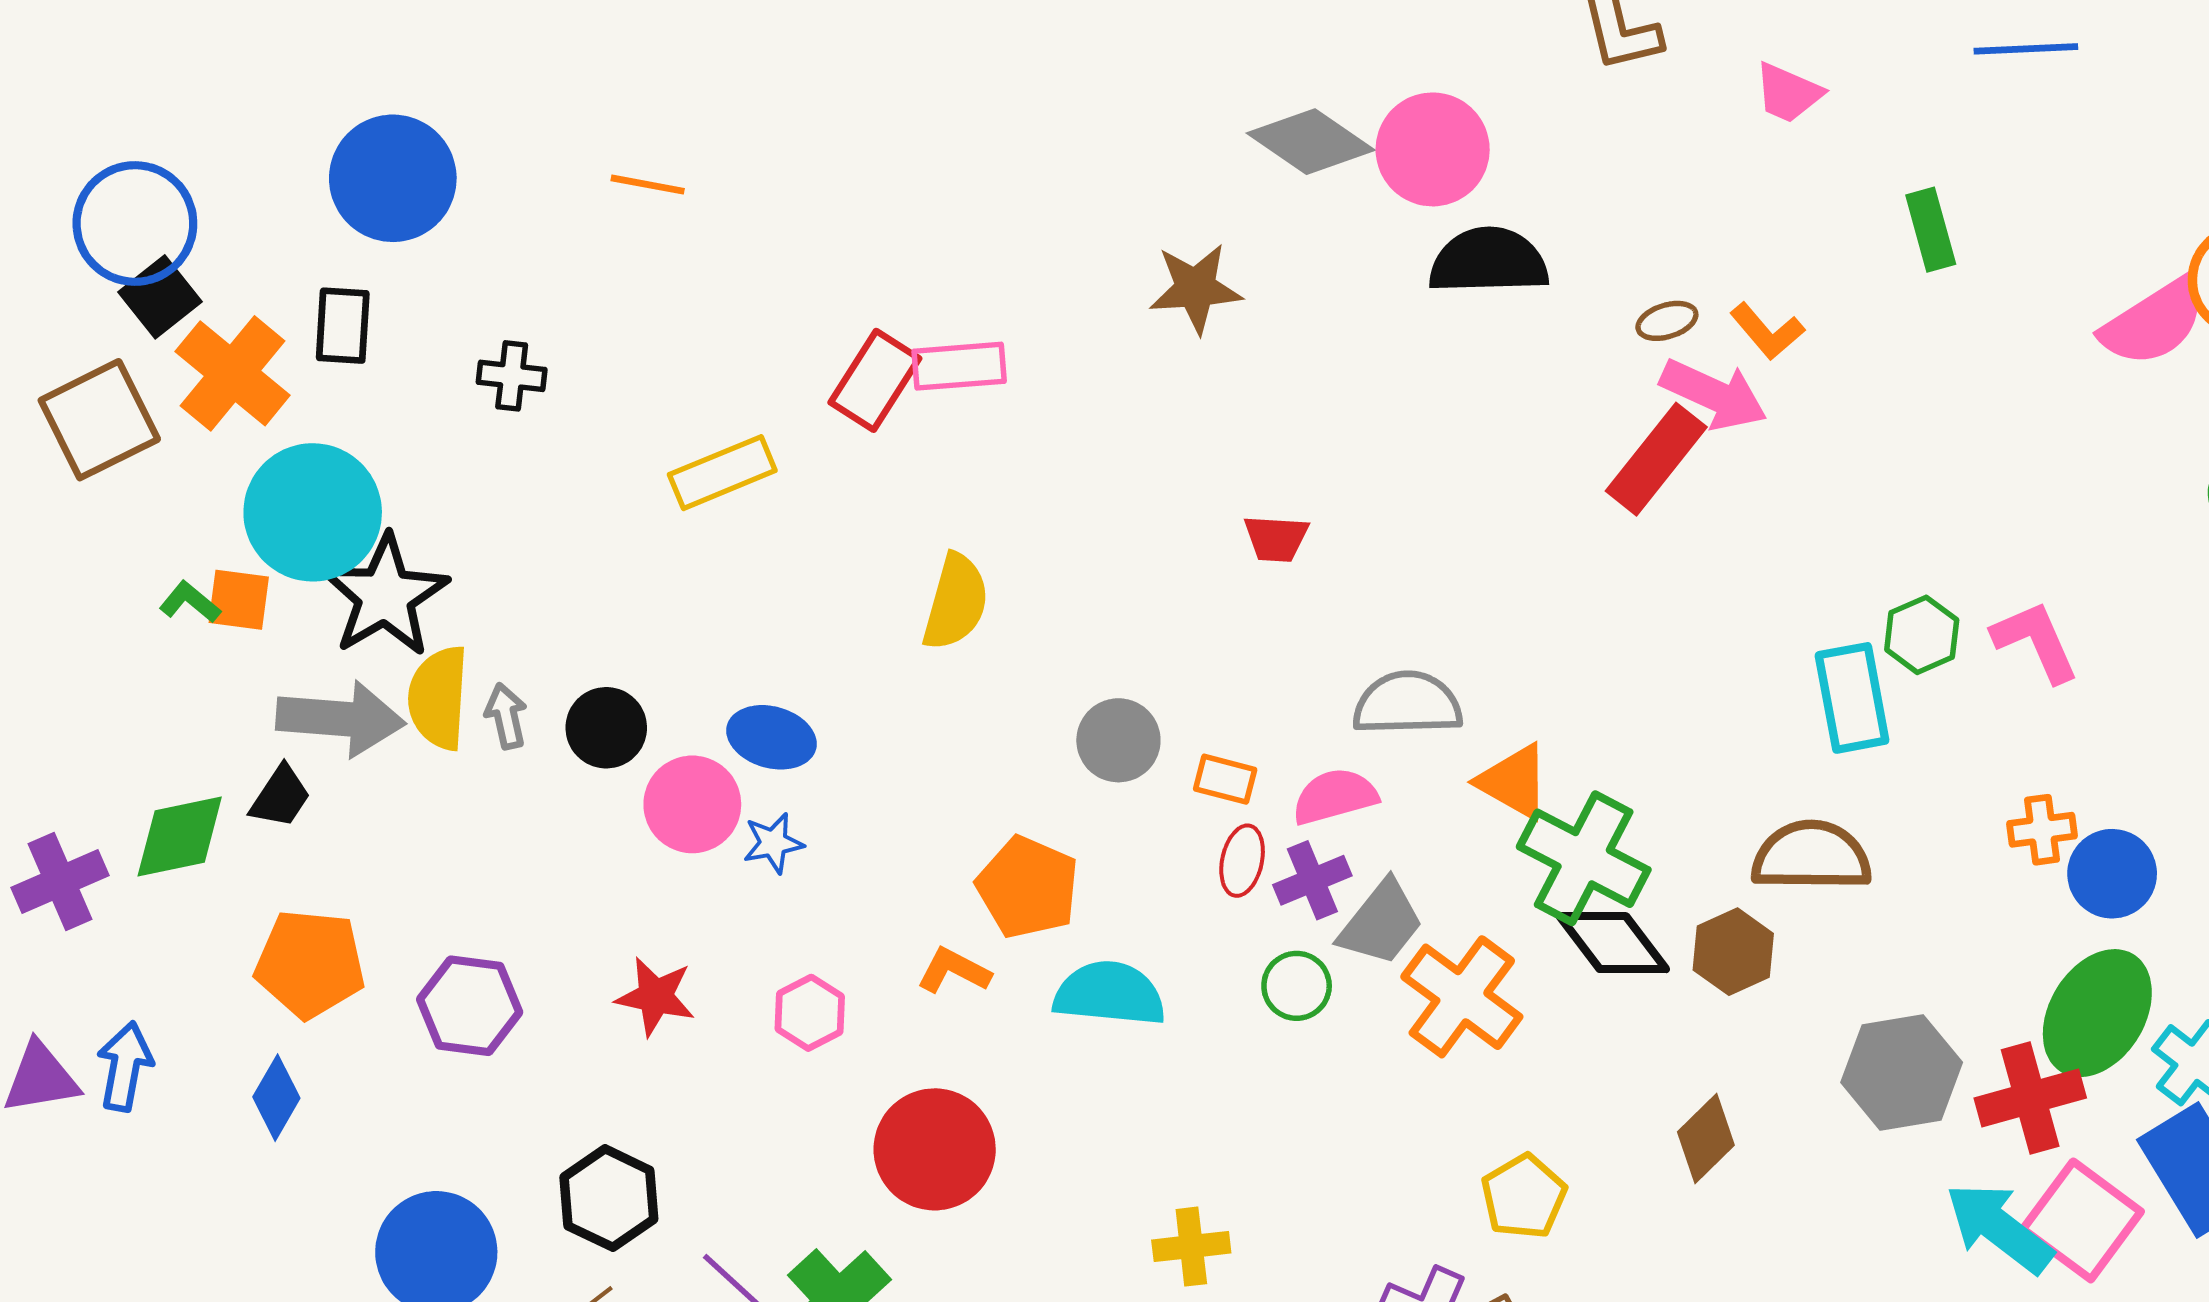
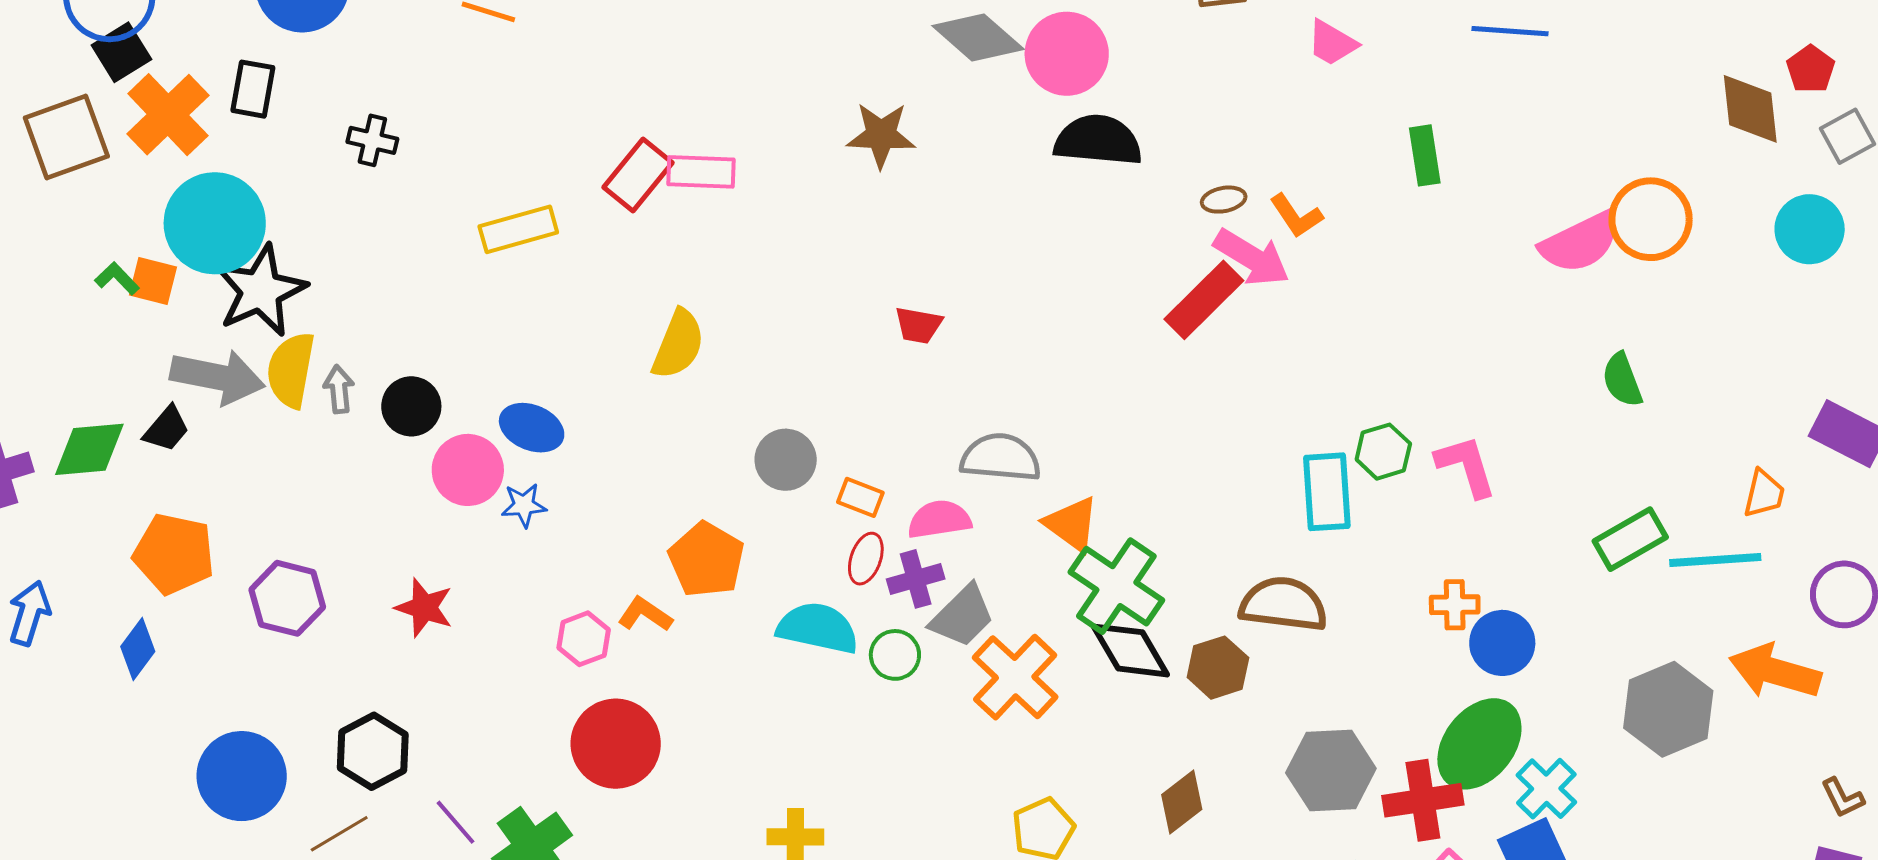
cyan semicircle: (1109, 994) -> (818, 628), moved
pink hexagon: (810, 1013) -> (584, 639), moved

